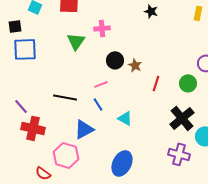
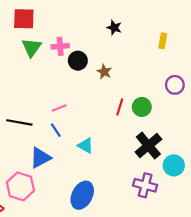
yellow rectangle: (198, 13) -> (163, 41), moved
green triangle: (76, 41) -> (32, 47), moved
black circle: (115, 60) -> (78, 61), moved
brown star: (135, 65) -> (104, 72), moved
green circle: (188, 83) -> (142, 107), moved

